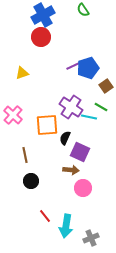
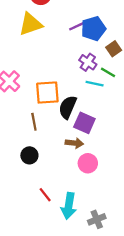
yellow triangle: (22, 73) -> (31, 24), moved, size x1.6
purple cross: (71, 107) -> (88, 62), moved, size x0.7
black semicircle: (65, 138) -> (68, 107), size x1.5
brown line: (25, 155) -> (34, 122), moved

